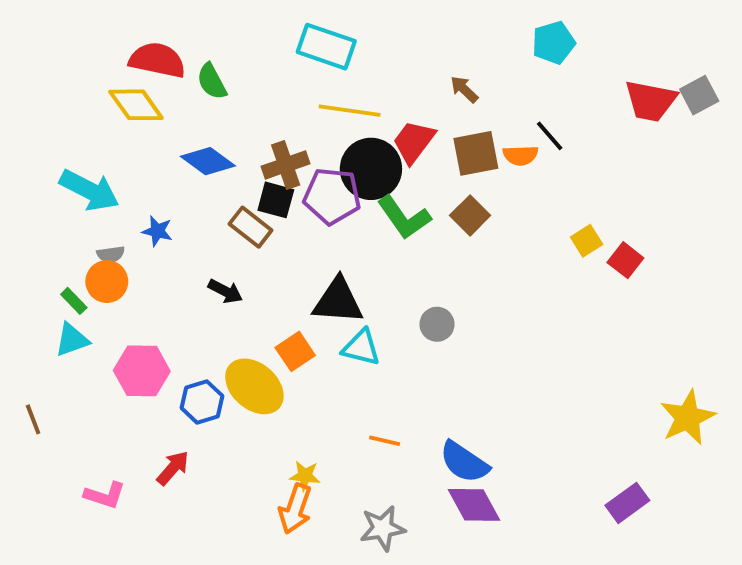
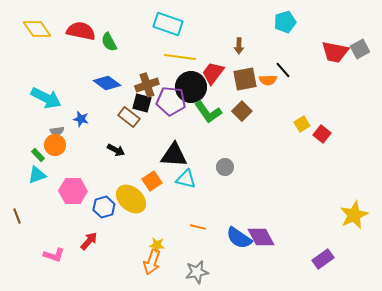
brown arrow: (464, 89) -> (239, 46), turned -133
yellow diamond: (136, 105) -> (37, 29), moved
purple diamond: (474, 505) -> (261, 237), moved

